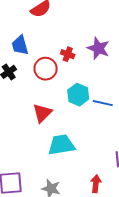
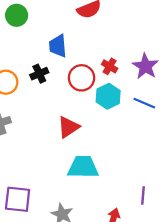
cyan hexagon: (78, 95) -> (108, 96), moved
blue line: (103, 103) -> (144, 103), moved

